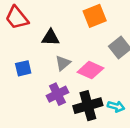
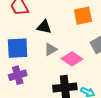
blue square: (23, 68) -> (18, 48), size x1.6
purple cross: (57, 94) -> (18, 75), moved

